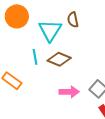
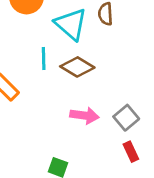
cyan triangle: (50, 30) -> (71, 24), turned -30

